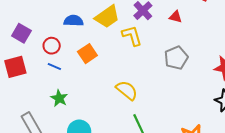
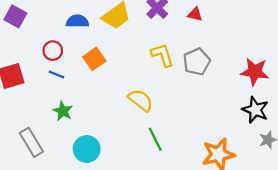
purple square: (21, 33) -> (15, 16), moved
yellow L-shape: (132, 36) -> (162, 55), moved

